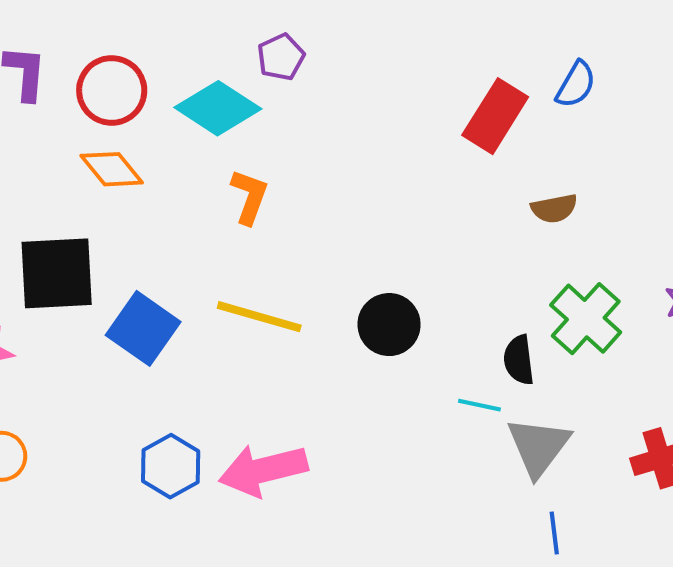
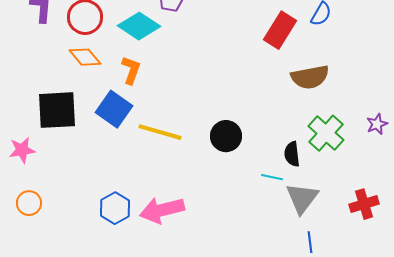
orange L-shape: (249, 197) -> (131, 70), moved
brown semicircle: (554, 208) -> (310, 77), size x1.6
blue square: (143, 328) -> (114, 109), moved

